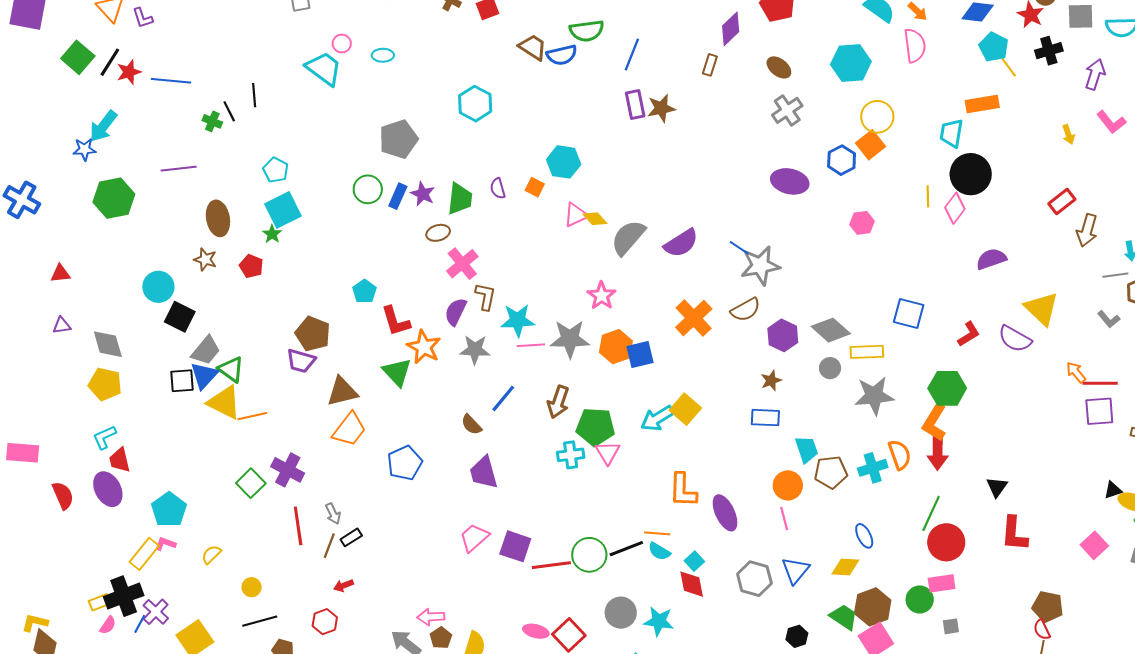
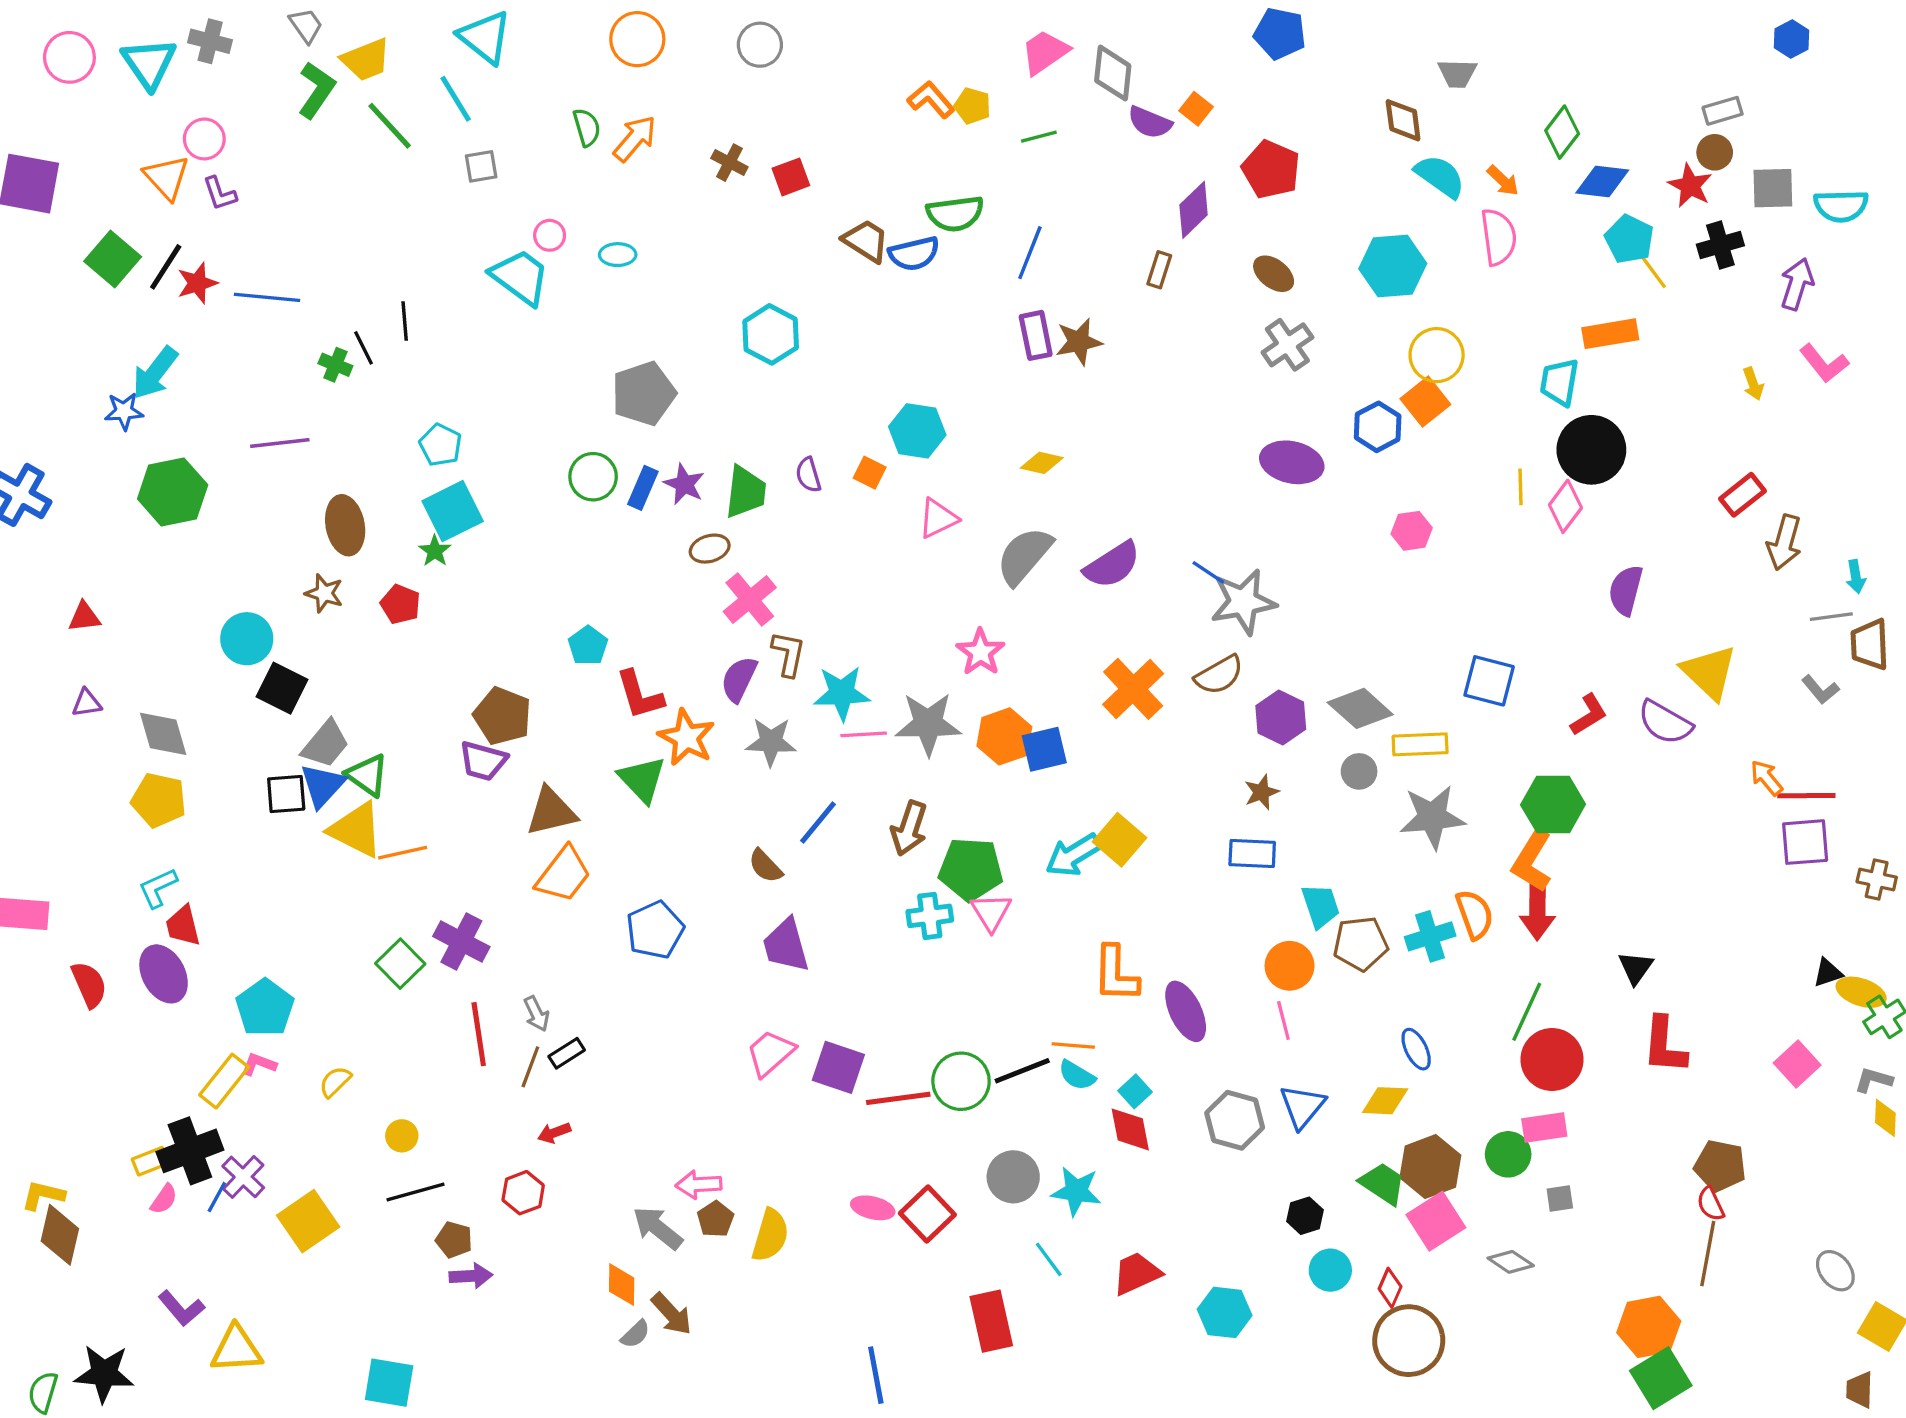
yellow diamond: (595, 219) -> (1042, 463), moved, turned -35
purple semicircle: (991, 259) -> (1626, 590), turned -56

